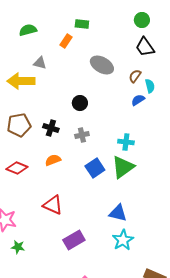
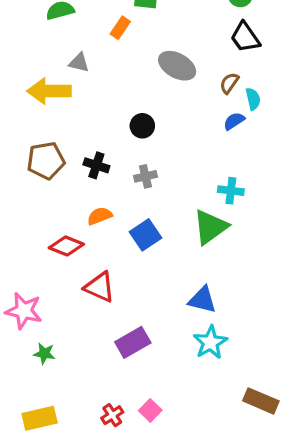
cyan cross: (126, 142) -> (231, 191), moved
red diamond: (17, 168) -> (66, 246), moved
blue square: (95, 168) -> (145, 235), moved

